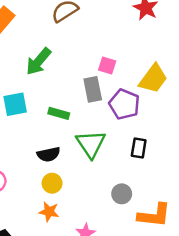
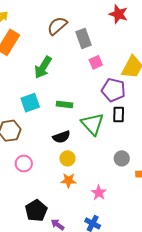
pink square: (107, 65) -> (96, 62), turned -32
gray rectangle: (93, 89) -> (83, 38), moved
black rectangle: (139, 148) -> (119, 115), moved

